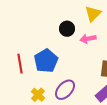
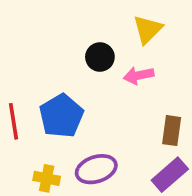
purple ellipse: (65, 90) -> (96, 169), turned 30
yellow cross: (38, 95) -> (47, 178), turned -32

